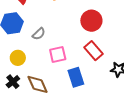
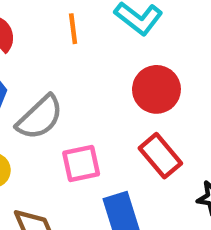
gray semicircle: (39, 34) -> (40, 118), size x1.6

